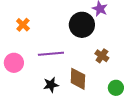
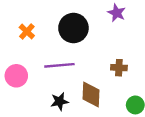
black circle: (82, 25) -> (73, 28), moved
brown cross: (102, 56) -> (119, 68), turned -32

